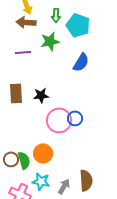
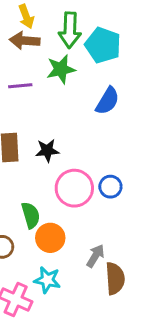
green arrow: (56, 15) -> (70, 30), size x1.6
blue circle: (75, 118) -> (110, 187), moved
green semicircle: (24, 160) -> (31, 215), moved
gray arrow: (64, 186) -> (95, 256), moved

